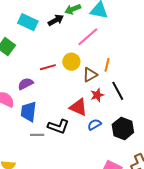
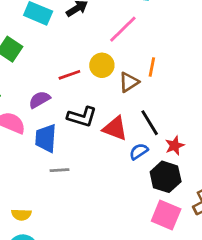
black line: (118, 91) -> (150, 123), moved
red star: (97, 95) -> (175, 146), moved
black L-shape: (58, 126) -> (82, 117), moved
black hexagon: (123, 128) -> (166, 177), moved

